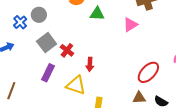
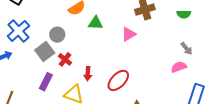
gray circle: (39, 15) -> (57, 35), moved
blue cross: (20, 22) -> (18, 31), size x1.6
red ellipse: (148, 72) -> (118, 80), moved

